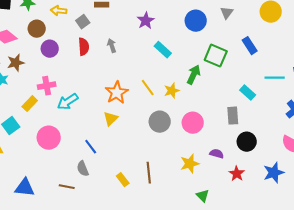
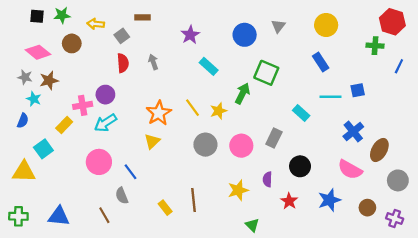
blue rectangle: (250, 46) -> (321, 62), moved
purple circle: (50, 49) -> (105, 95), moved
gray rectangle: (233, 116) -> (274, 138), moved, turned 30
pink circle: (49, 138) -> (99, 162), moved
purple semicircle: (217, 154) -> (267, 179), turned -104
brown line: (67, 187) -> (104, 215), turned 49

